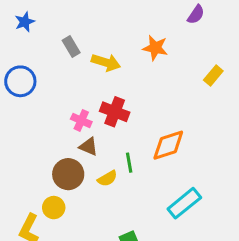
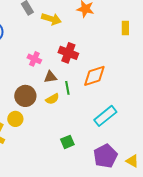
yellow rectangle: (213, 75) -> (125, 28), turned -40
red cross: (115, 112) -> (68, 53), moved
brown triangle: (89, 147) -> (50, 77), moved, turned -32

